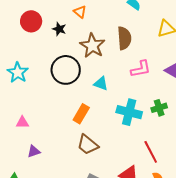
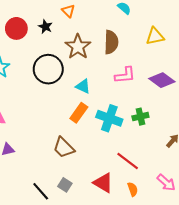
red circle: (31, 21) -> (16, 28), moved
orange rectangle: (81, 114) -> (79, 113), moved
red line: (151, 152) -> (128, 161), turned -30

